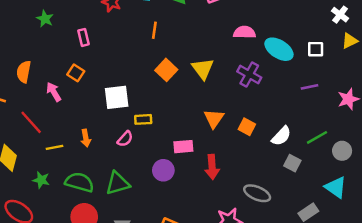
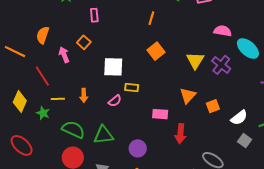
yellow triangle: (203, 69) -> (195, 60), moved
orange square: (247, 127) -> (213, 106), turned 32
purple circle: (163, 170) -> (138, 148), moved
green star: (41, 180) -> (43, 113), moved

